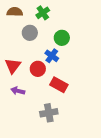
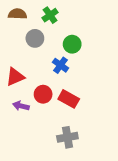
red triangle: (13, 66) -> (15, 77), turned 30
red circle: (38, 69) -> (43, 94), moved
gray cross: (49, 113) -> (67, 137), moved

